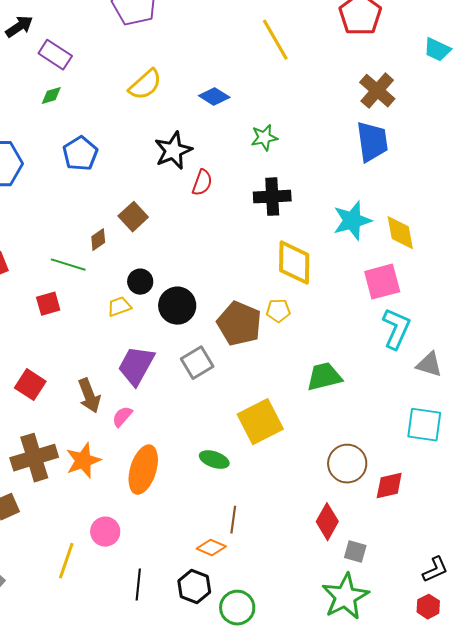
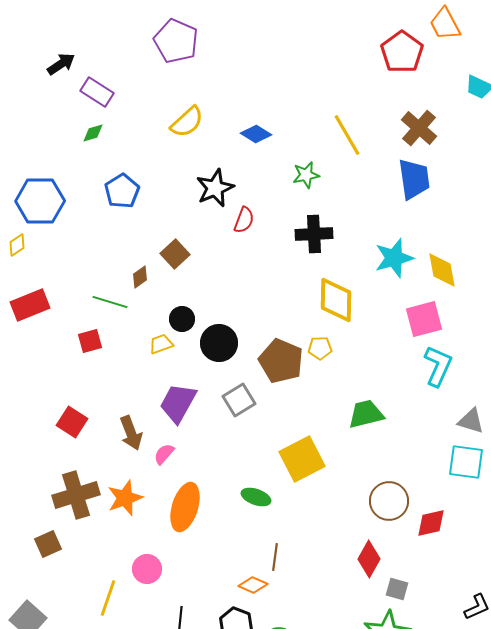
yellow line: (275, 40) -> (347, 135), moved
gray triangle: (429, 365) -> (471, 421), moved

